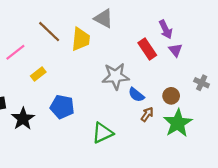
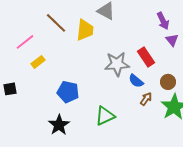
red rectangle: (147, 49) -> (146, 57), moved
yellow rectangle: (38, 74) -> (38, 62), moved
black star: (23, 119) -> (59, 125), moved

